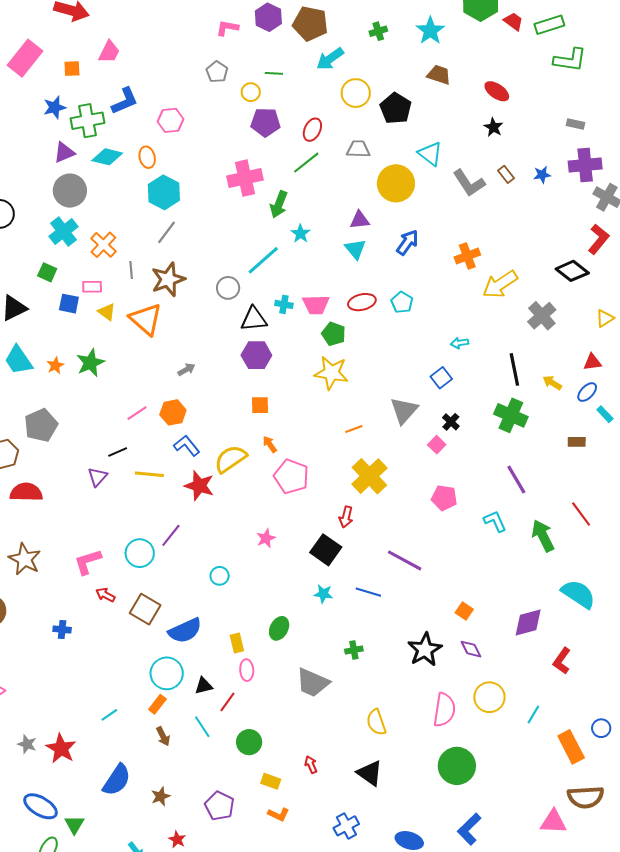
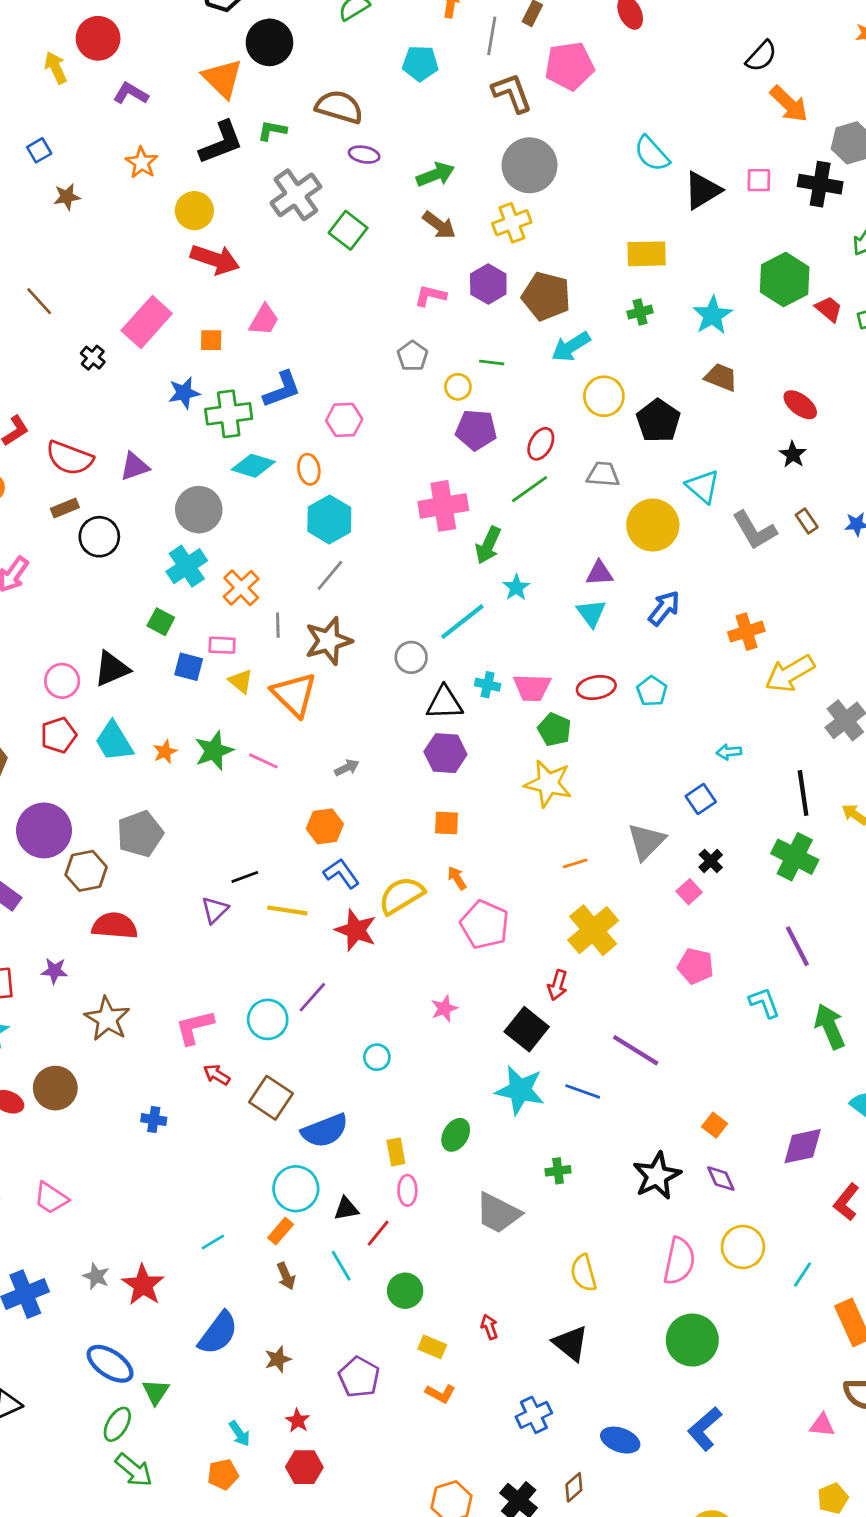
purple triangle: (64, 152) -> (135, 466), moved
pink line: (137, 413) -> (263, 761), moved, turned 55
cyan star: (323, 594) -> (520, 1090), size x1.8
pink triangle: (553, 822) -> (822, 1425), size x0.7

